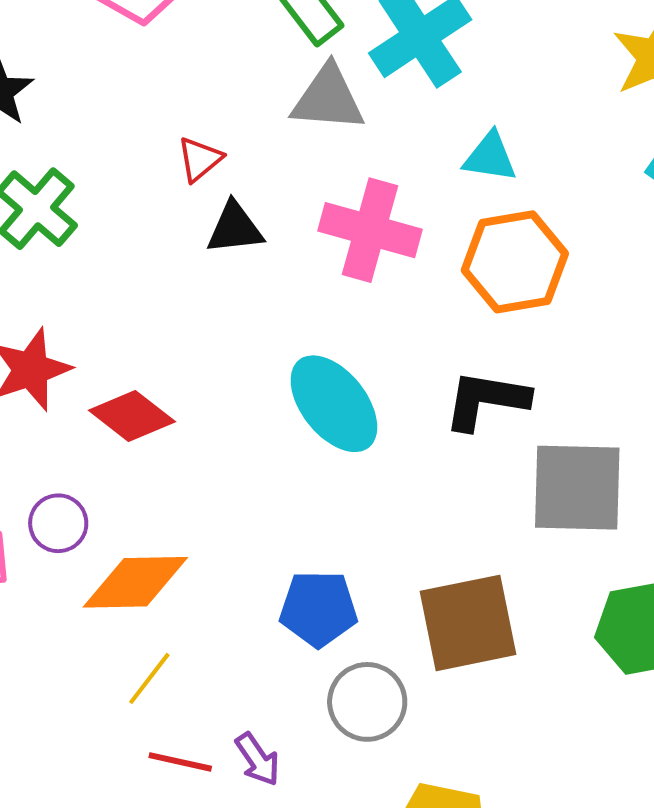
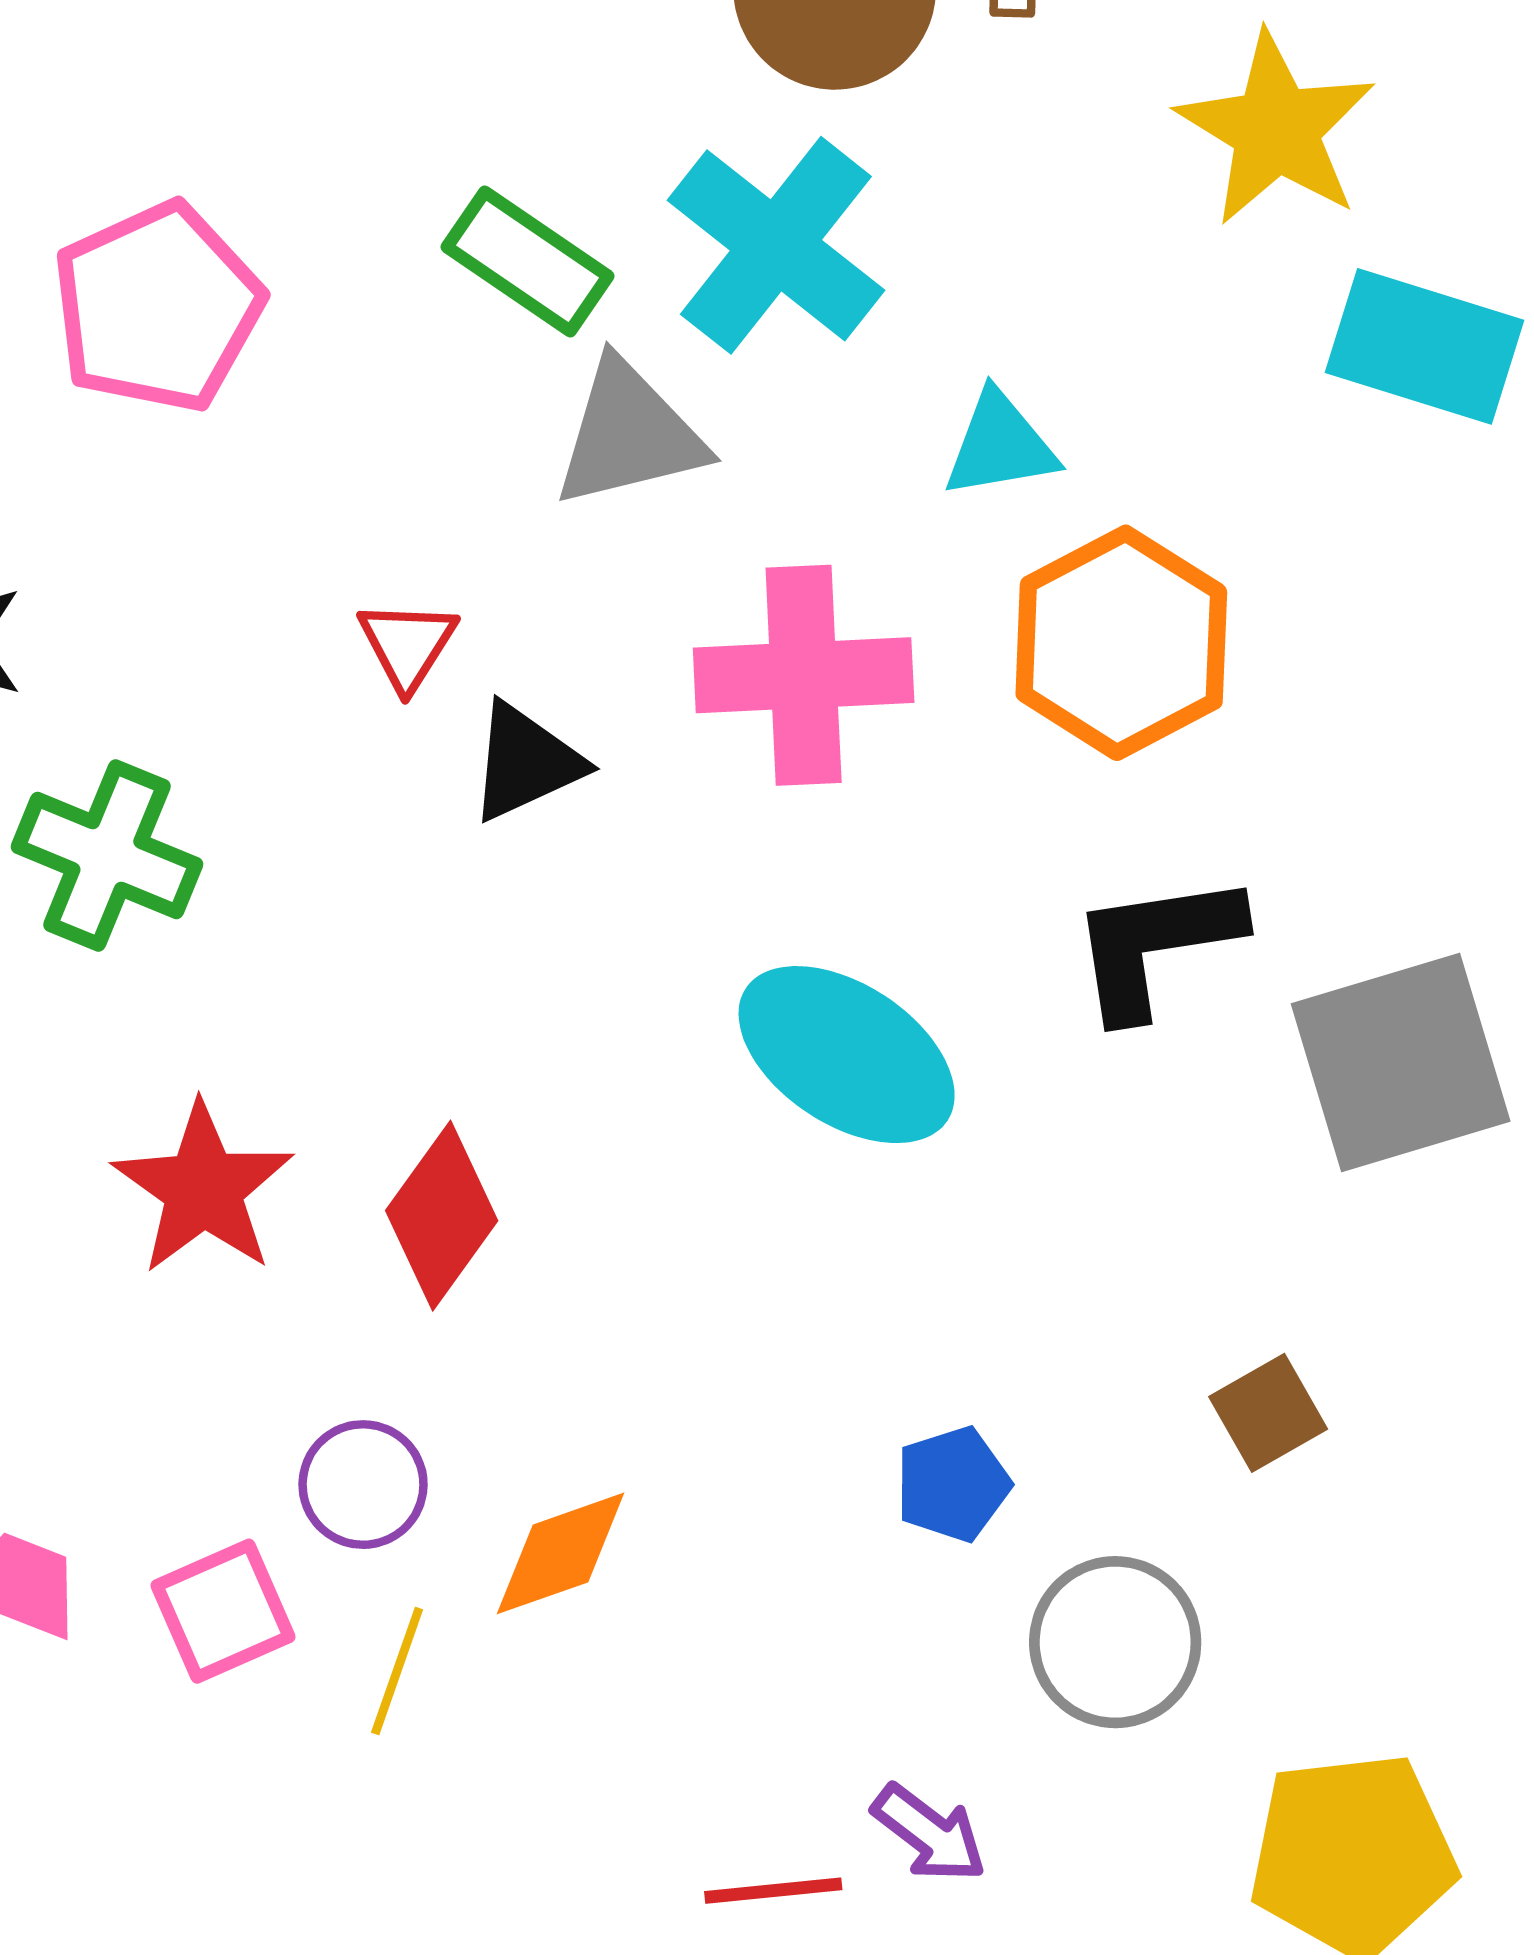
red diamond: (132, 416) -> (442, 1216), turned -74
orange diamond: (135, 582) -> (560, 1553), size x0.7
blue pentagon: (318, 609) -> (953, 1484), size x0.7
brown square: (468, 623) -> (1268, 1413), size x0.5
yellow line: (149, 678) -> (397, 1671), moved

